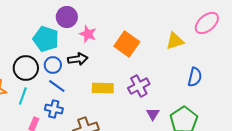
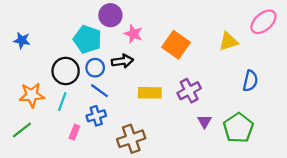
blue cross: (54, 109) -> (96, 116), turned -30

